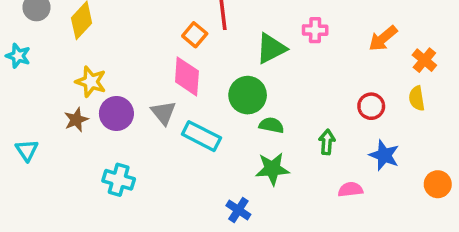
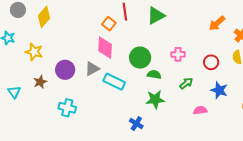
pink cross: (315, 30) -> (178, 54), moved
green triangle: (271, 48) -> (156, 15), moved
yellow star: (91, 82) -> (34, 52), moved
gray triangle: (164, 113) -> (92, 69), turned 42
brown star: (76, 120) -> (40, 82), moved
green arrow: (327, 142) -> (186, 83), turned 48

